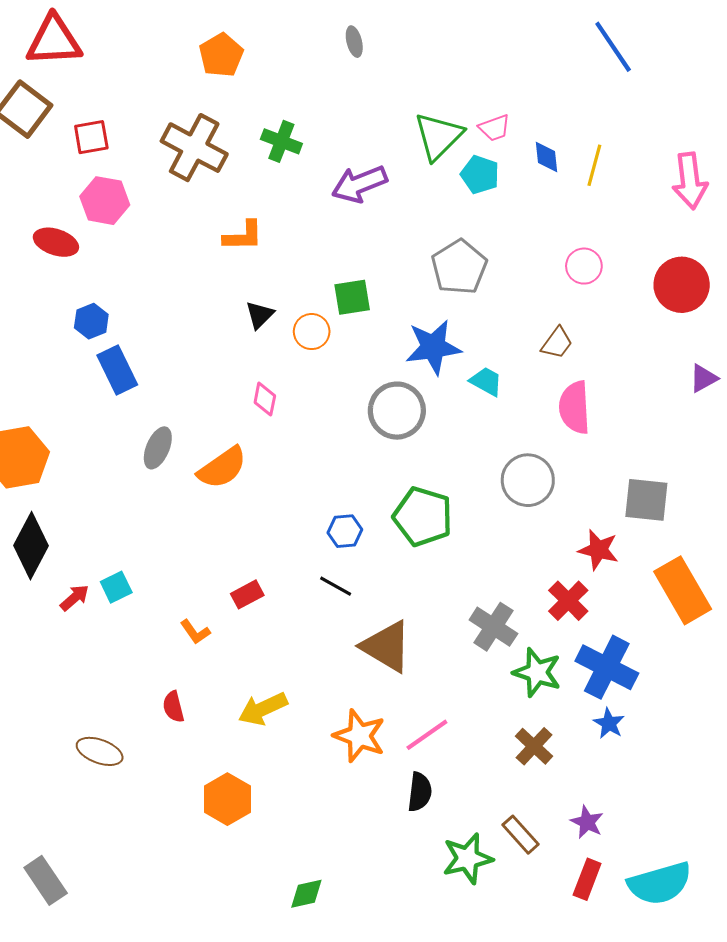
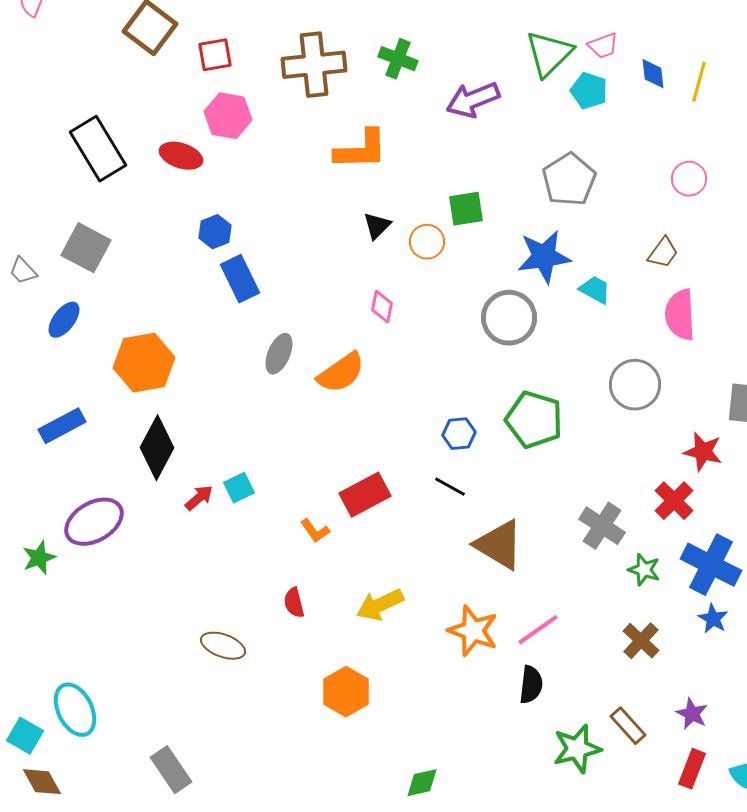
brown cross: (194, 148) -> (314, 65), turned -34
orange L-shape: (243, 236) -> (361, 150), size x1.4
red rectangle: (247, 594) -> (365, 495), size x1.6
green star: (537, 672) -> (644, 570), size x0.7

